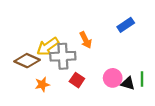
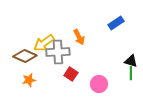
pink circle: (113, 78) -> (99, 84), moved
black triangle: (128, 83) -> (131, 61), moved
orange star: (42, 84) -> (29, 80), moved

